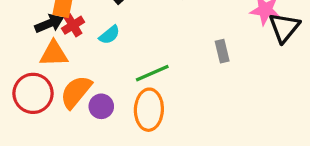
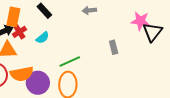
orange semicircle: (76, 92) -> (22, 74), turned -140
purple circle: (101, 106) -> (38, 83), size x1.5

